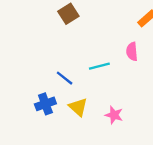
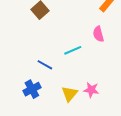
yellow triangle: (78, 107) -> (70, 94), moved, turned 36

